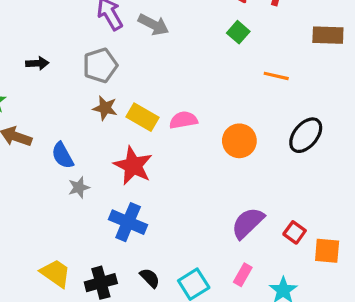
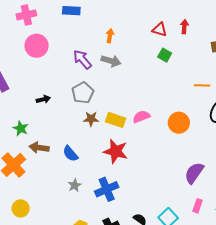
orange line: (276, 76) -> (202, 85), moved
gray star: (79, 187) -> (75, 185), moved
blue cross: (128, 222) -> (107, 189), moved, turned -35

